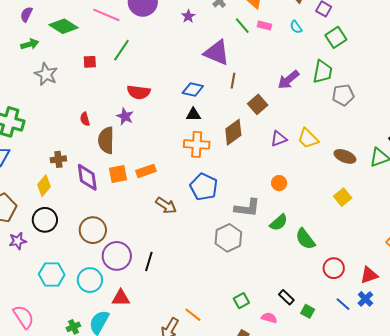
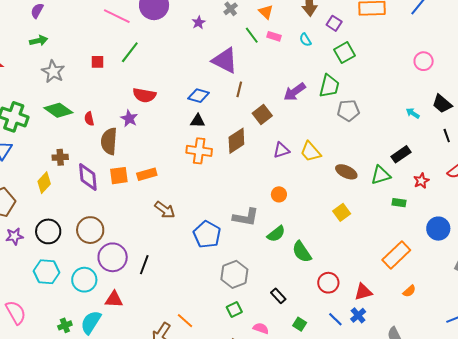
green diamond: (63, 26) -> (58, 110), moved
blue pentagon: (204, 187) -> (207, 234), moved
black circle: (45, 220) -> (48, 231), moved
gray hexagon: (228, 238) -> (234, 274), moved
black rectangle: (286, 297) -> (278, 296), moved

